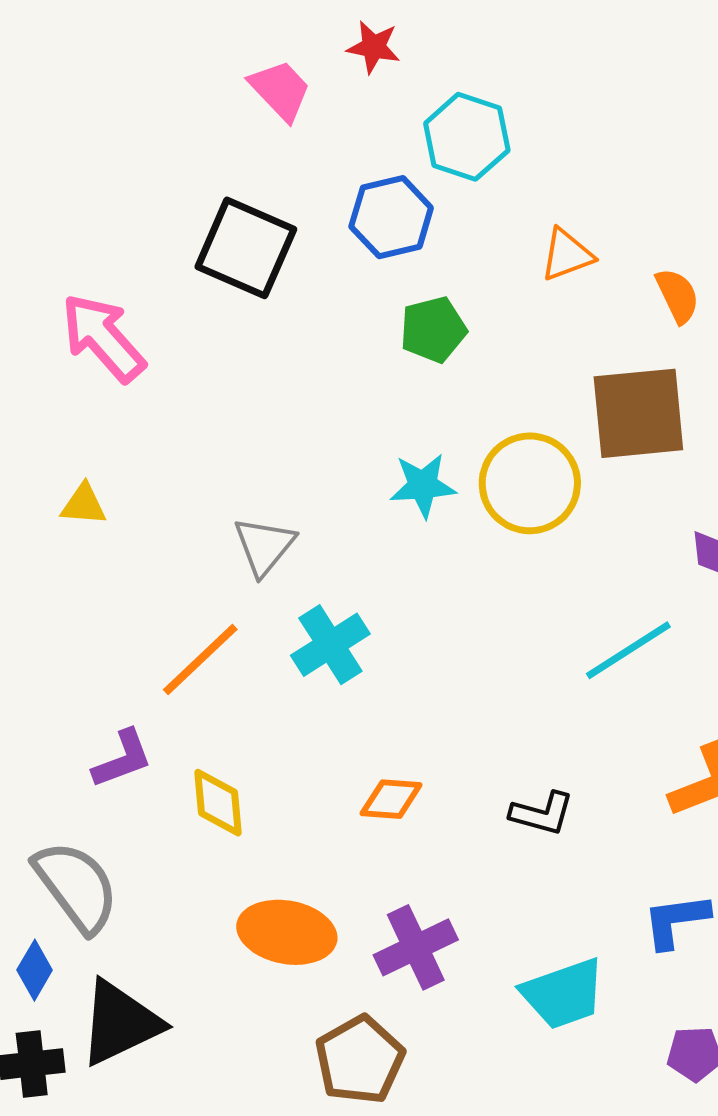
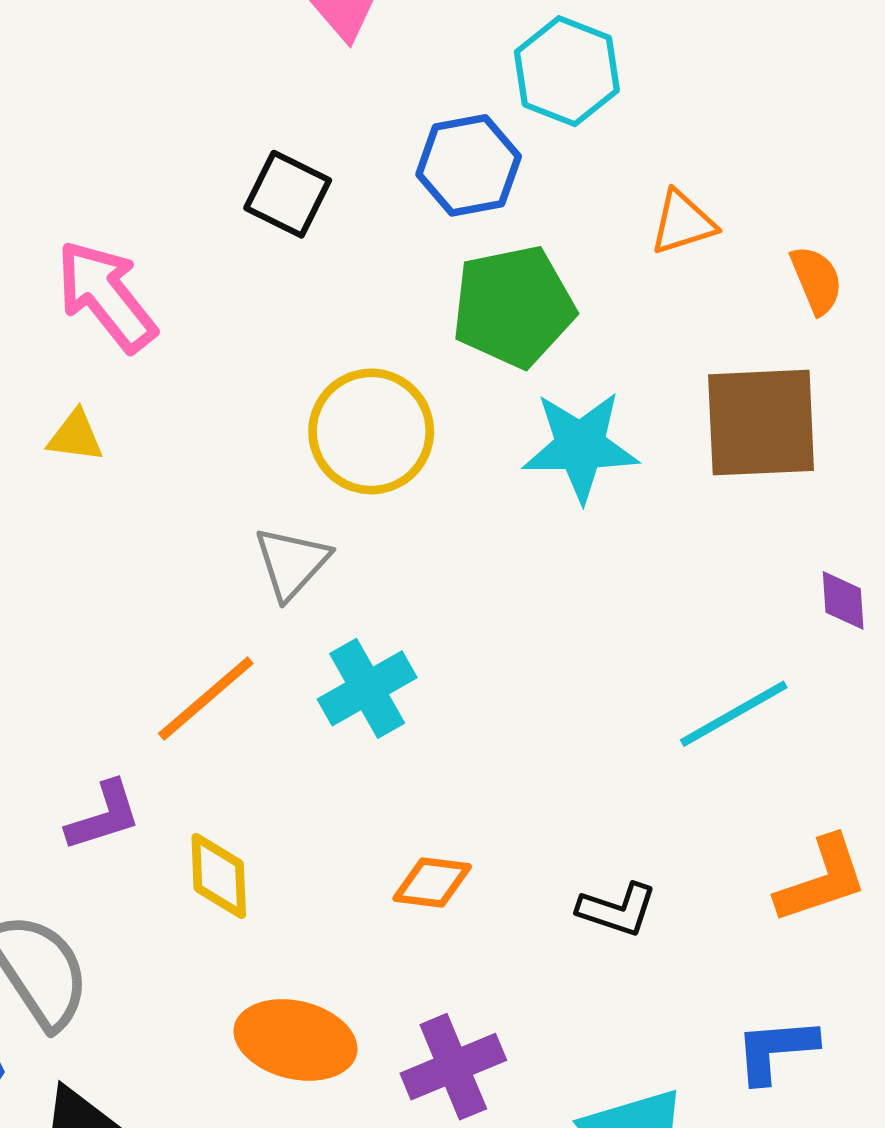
black square: (246, 248) -> (288, 194), size x0.7
green pentagon: (433, 330) -> (513, 306), size x1.5
yellow circle: (530, 483) -> (371, 431), moved
cyan star: (423, 485) -> (580, 446), moved, size x1.4
yellow triangle: (84, 504) -> (76, 436), moved

